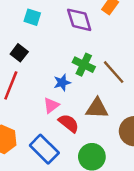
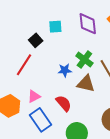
cyan square: (32, 17) -> (55, 27), moved, turned -32
pink triangle: (51, 105) -> (34, 96), moved
brown triangle: (97, 108) -> (86, 84), moved

